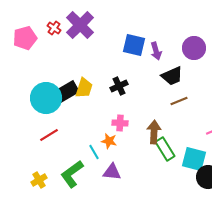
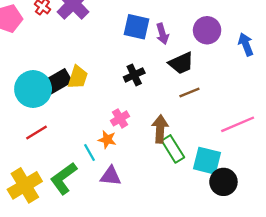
black cross: (119, 86) -> (134, 75), moved
pink cross: (120, 123) -> (120, 118), turned -35
yellow cross: (39, 180) -> (25, 185), size x1.8

